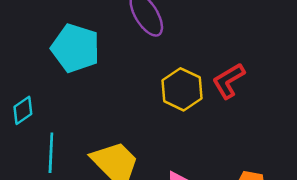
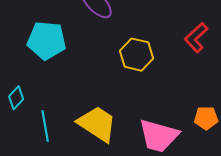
red L-shape: (229, 81) -> (196, 38), moved

